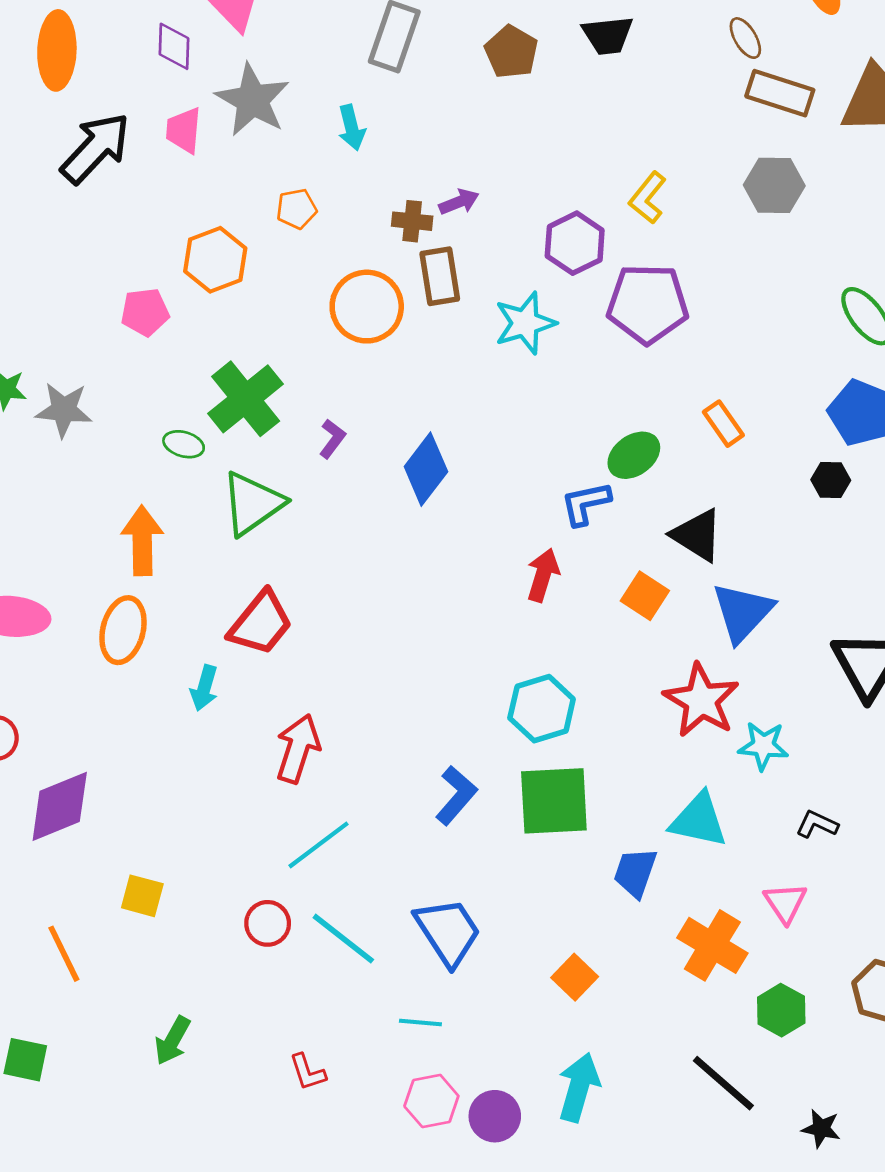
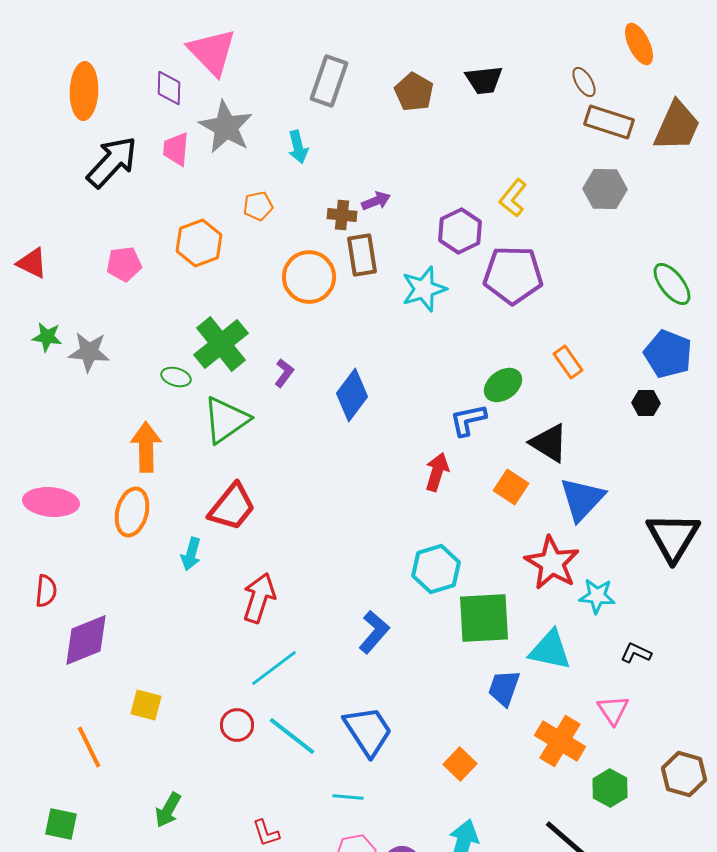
pink pentagon: (145, 312) -> (124, 264), moved
green square: (554, 801) -> (484, 618), moved

